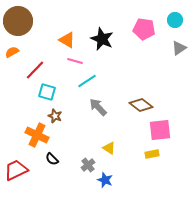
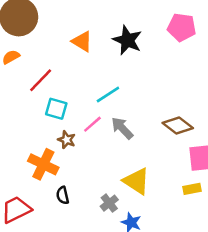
pink line: (75, 61) -> (92, 124), moved, turned -56
yellow triangle: (109, 148) -> (136, 181), size x1.6
black semicircle: (52, 159) -> (63, 195), turned 32

